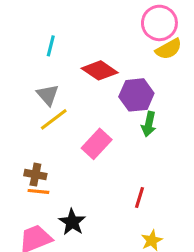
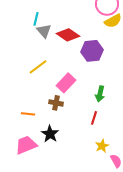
gray triangle: (48, 95) -> (44, 31), moved
green arrow: (149, 124) -> (100, 94), moved
brown cross: (35, 175) -> (56, 103), moved

